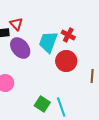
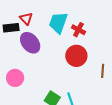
cyan trapezoid: (48, 42) -> (58, 23), moved

